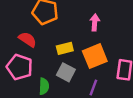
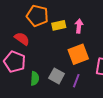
yellow rectangle: (65, 48) -> (59, 25), moved
gray square: (66, 72) -> (57, 76), moved

